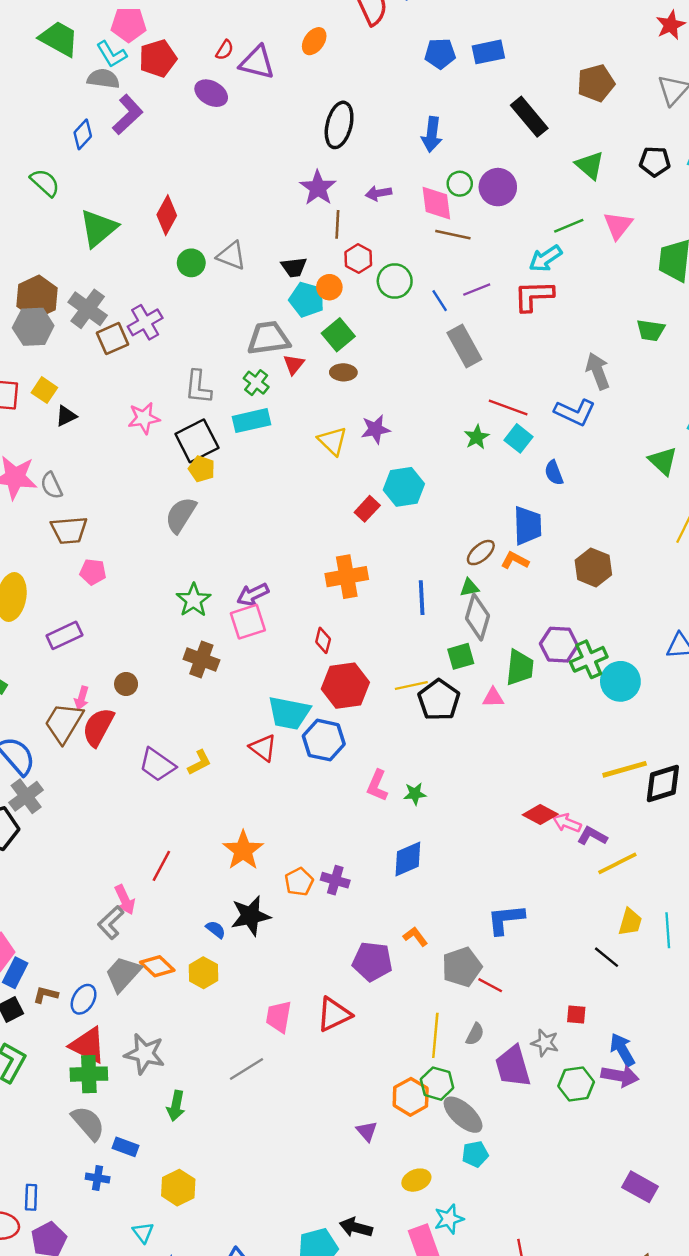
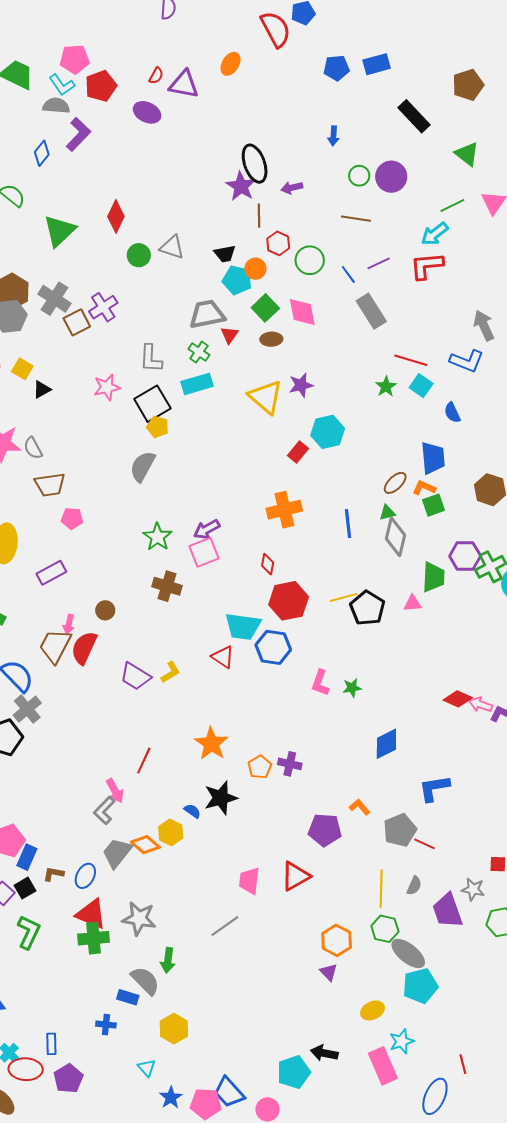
black ellipse: (339, 125) -> (255, 164), moved, turned -30
blue arrow: (432, 134) -> (333, 136), size x0.7
pink diamond: (436, 203) -> (302, 312), moved
yellow triangle: (332, 441) -> (266, 397), size x1.4
green square: (461, 656) -> (434, 505), moved
blue diamond: (408, 859) -> (386, 744), moved
yellow hexagon: (203, 973) -> (171, 832), moved
orange hexagon: (411, 1097) -> (337, 940), moved
gray semicircle: (88, 1123) -> (145, 981), moved
cyan pentagon: (475, 1154) -> (420, 986), size x1.6

